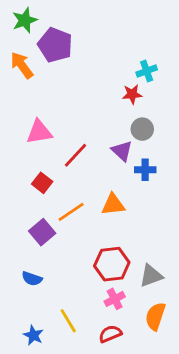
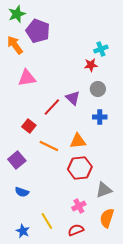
pink triangle: (39, 132) -> (27, 78), moved
purple triangle: (122, 151) -> (73, 98), moved
orange line: (71, 212) -> (49, 146), turned 60
purple square: (42, 232) -> (17, 160), moved
red hexagon: (112, 264) -> (80, 168), moved

